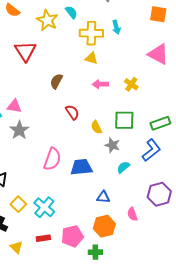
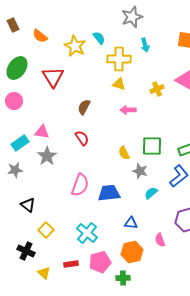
cyan arrow: (116, 27) -> (145, 45), moved
yellow cross: (131, 84) -> (157, 89), moved, turned 32
red semicircle: (72, 112) -> (82, 138), moved
cyan cross: (44, 207) -> (87, 233), moved

